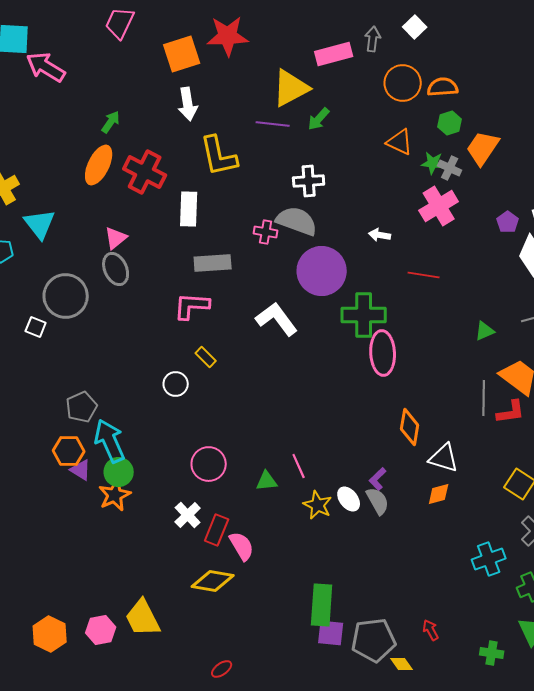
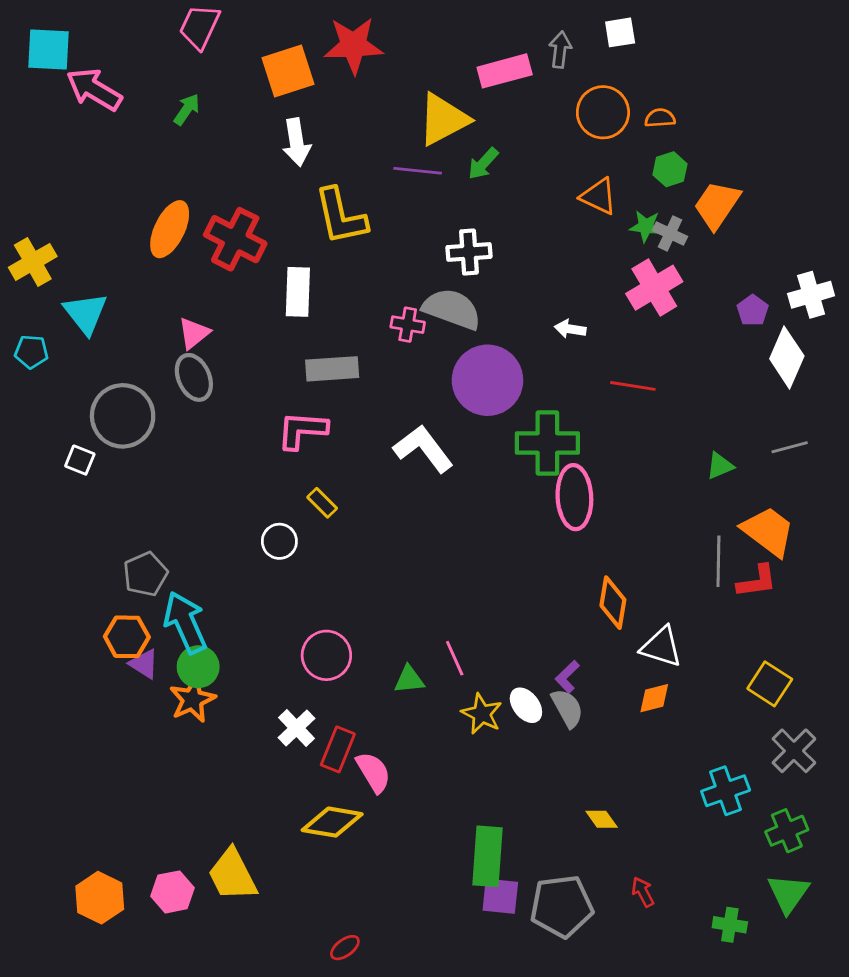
white square: (415, 27) -> (620, 32), turned 35
orange semicircle: (443, 87) -> (660, 118), size x0.7
green arrow: (111, 122) -> (187, 109), moved
yellow diamond: (402, 664) -> (602, 819), moved

